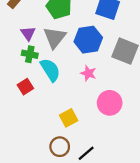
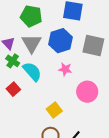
green cross: (30, 54) -> (13, 61), turned 32

